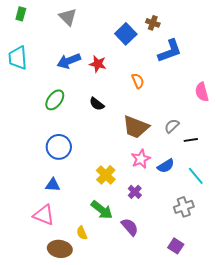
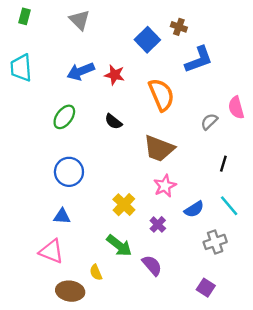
orange semicircle: (138, 81) -> (161, 95), size x1.8
gray semicircle: (172, 126) -> (209, 122), moved
black line: (191, 140) -> (223, 164), turned -64
blue semicircle: (166, 166) -> (194, 209), moved

